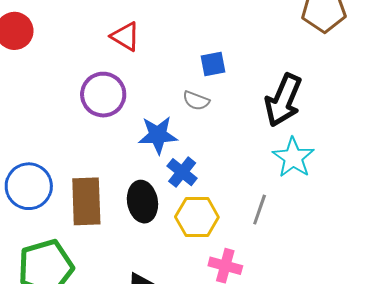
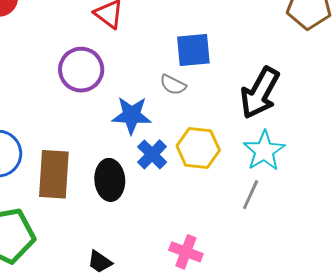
blue square: (213, 64) -> (193, 50), size x1.4
gray line: (260, 210) -> (251, 195), moved
yellow hexagon: (197, 217) -> (198, 148), moved

